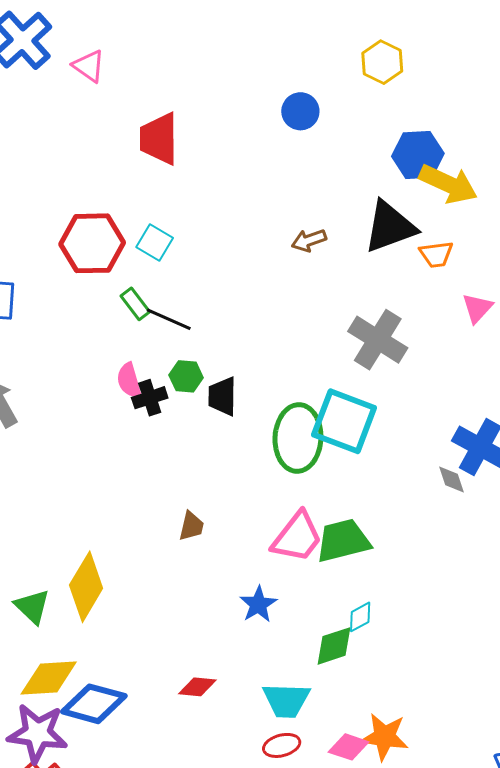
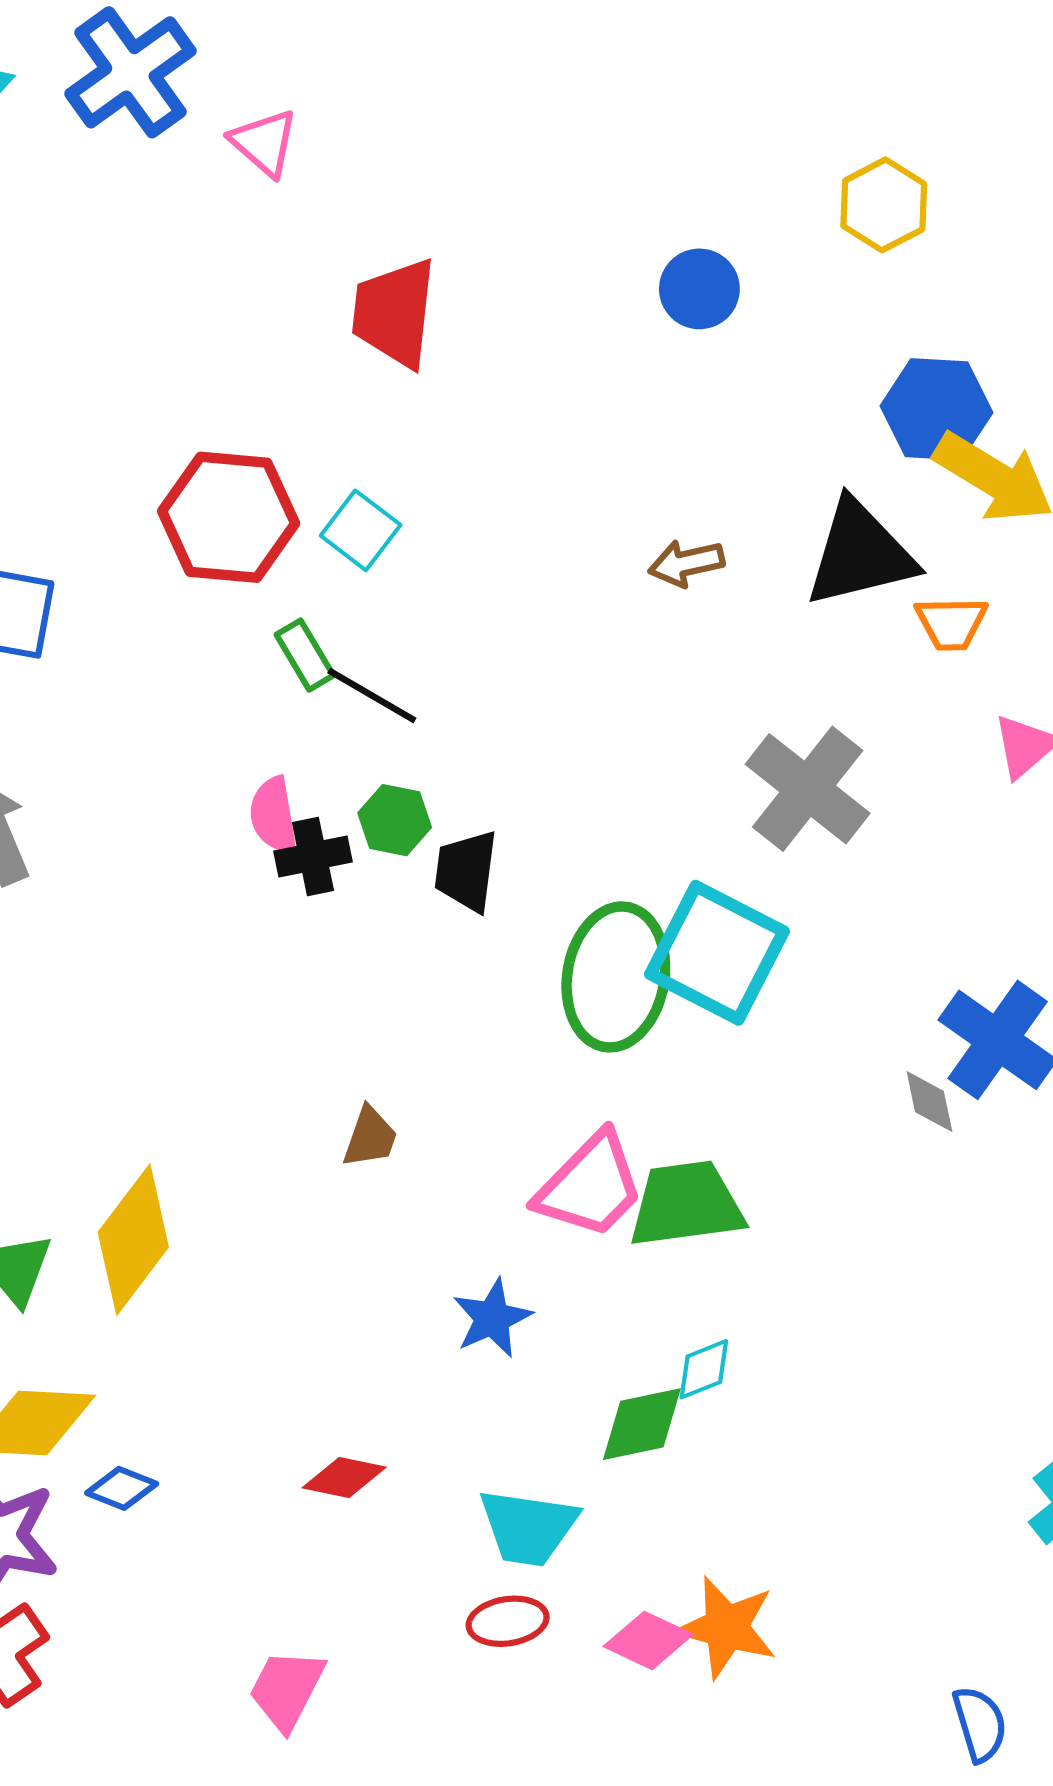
blue diamond: (94, 704) -> (122, 1488), size x0.5

